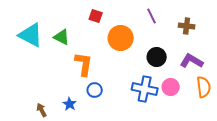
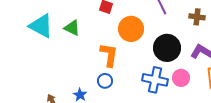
black circle: (157, 57) -> (167, 48), size x1.4
orange L-shape: (84, 64) -> (109, 55), moved

